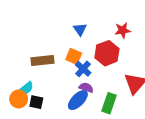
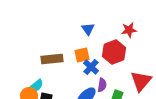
orange square: (74, 56) -> (82, 55), turned -35
purple semicircle: (86, 88) -> (102, 85), moved, turned 80

